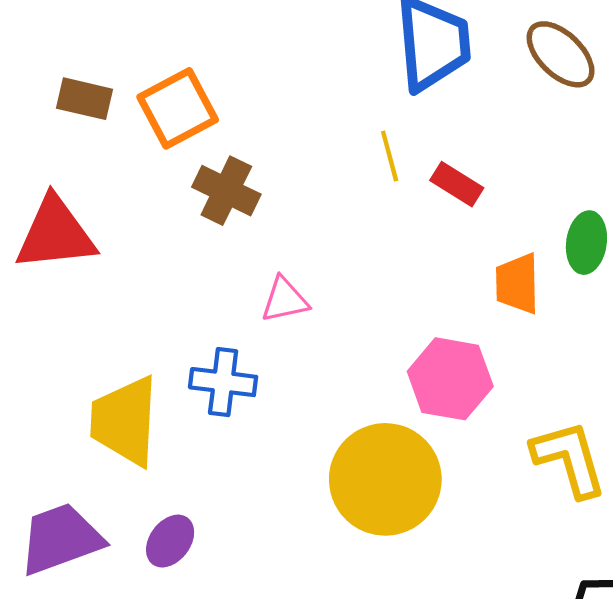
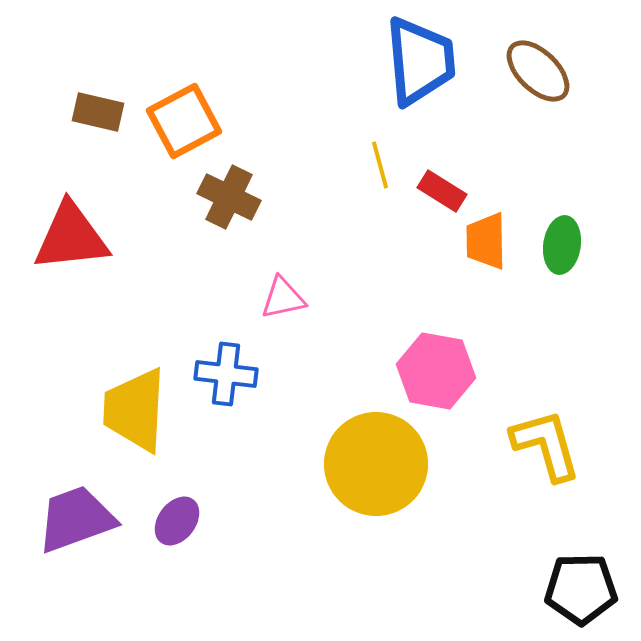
orange trapezoid: (517, 284) -> (486, 241), moved

